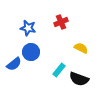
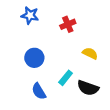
blue star: (28, 28) -> (30, 15), moved
blue semicircle: (14, 64) -> (39, 91), moved, turned 98

